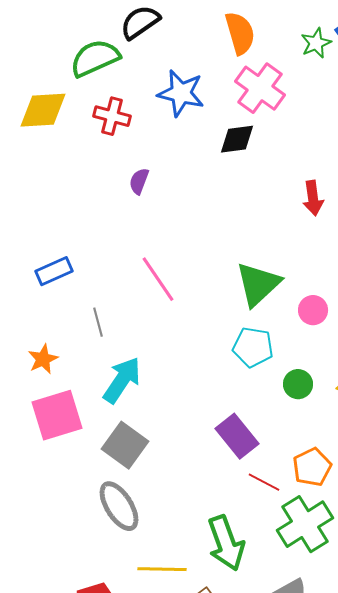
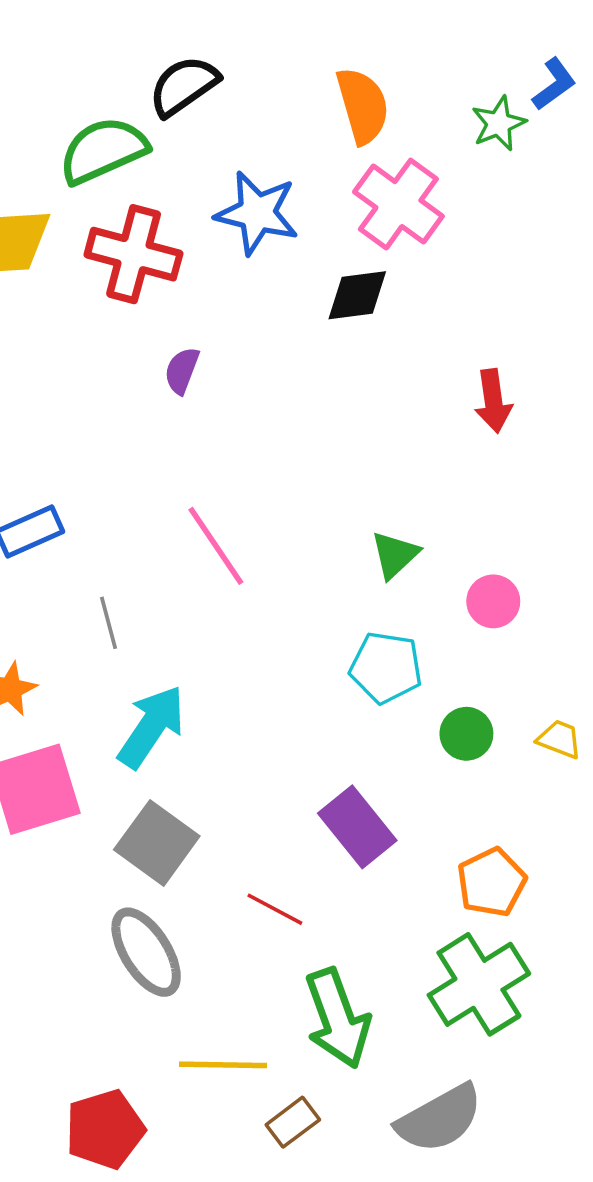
red cross: (112, 116) -> (134, 254), size x1.4
green triangle: (258, 284) -> (395, 555), size x0.6
red line: (264, 482) -> (275, 909), moved

